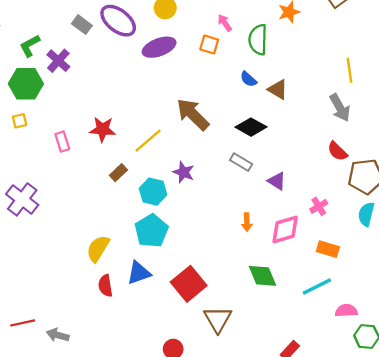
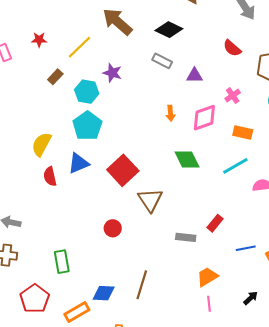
red star: (103, 129) -> (39, 40), size x0.7
red semicircle: (337, 151) -> (232, 48), moved
purple triangle: (277, 181) -> (195, 76), turned -30

